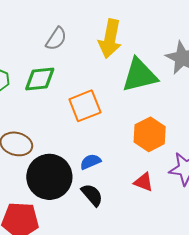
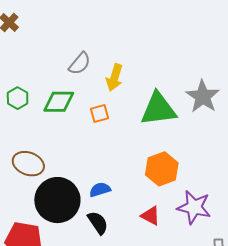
yellow arrow: (110, 39) -> (114, 78), moved, size x0.7
orange square: (85, 106) -> (100, 113), moved, size x0.6

